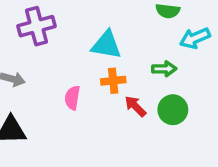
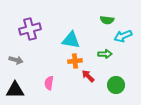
pink semicircle: (72, 98) -> (49, 83), moved
green circle: (173, 110) -> (116, 85), moved

